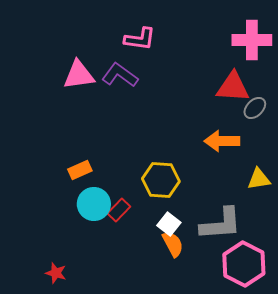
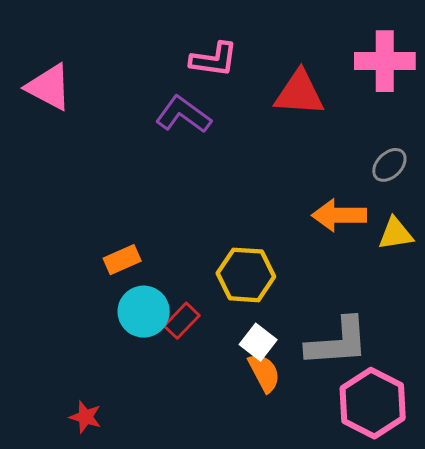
pink triangle: (79, 75) -> (49, 87), moved, turned 36
red triangle: (233, 87) -> (299, 93), moved
yellow triangle: (259, 179) -> (396, 234), moved

